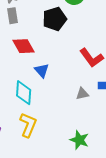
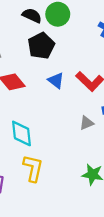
blue triangle: (42, 70) -> (56, 80), moved

